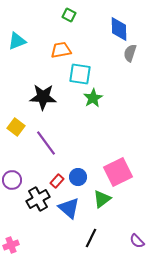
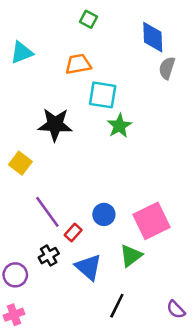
purple line: (46, 143) -> (47, 212), moved
blue circle: (78, 177) -> (104, 214), moved
purple circle: (12, 180) -> (15, 275), moved
black cross: (38, 199) -> (49, 256), size x0.7

